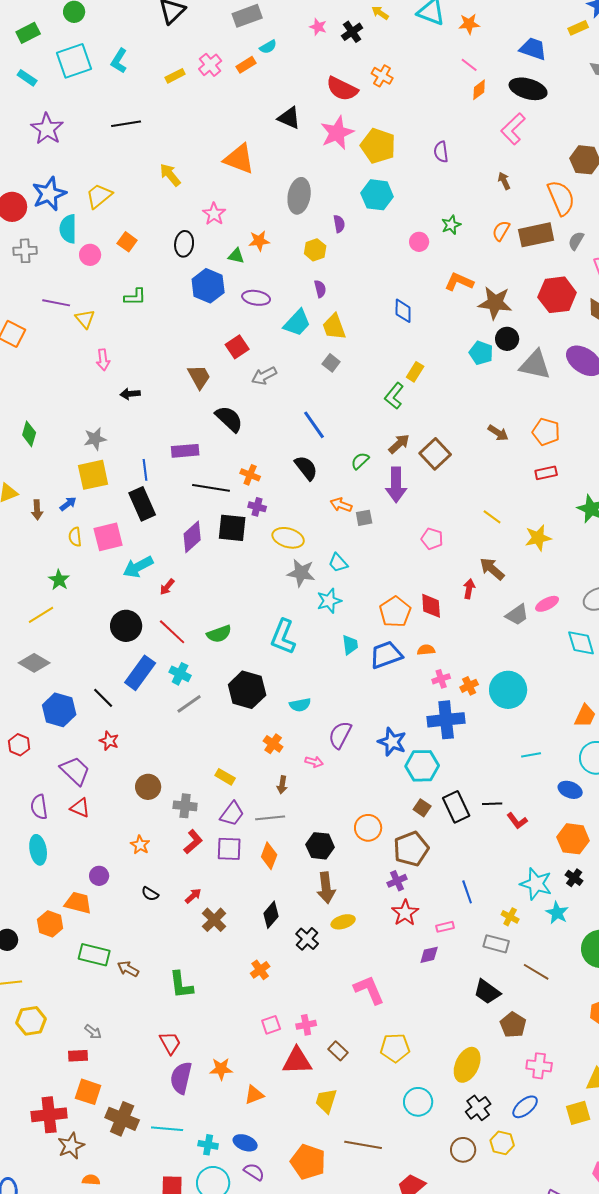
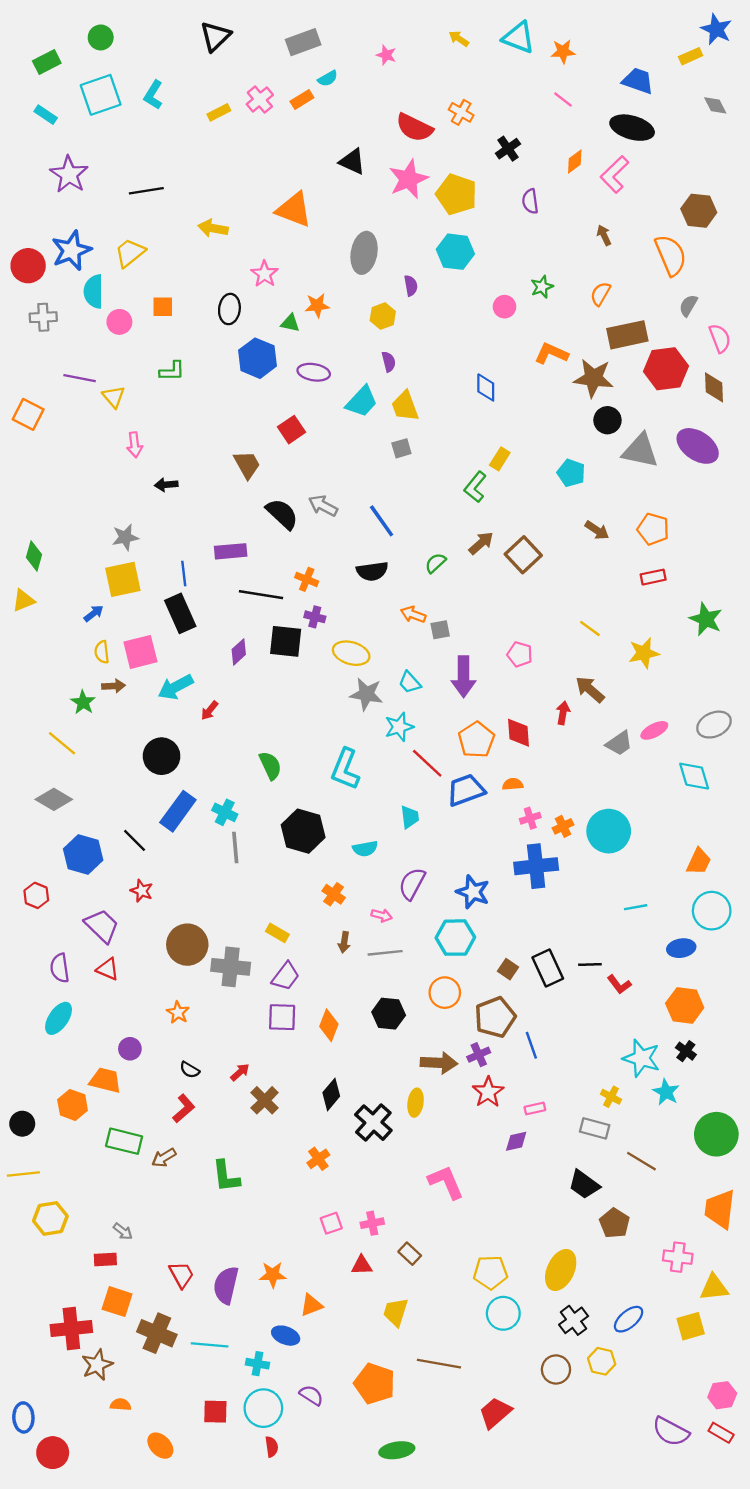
black cross: (352, 32) -> (508, 149), moved
orange diamond: (479, 90) -> (575, 162), moved
black line: (126, 124) -> (146, 191), moved
yellow arrow: (170, 175) -> (213, 228), turned -40
brown rectangle: (536, 235) -> (627, 335), moved
orange square: (127, 242) -> (163, 307), turned -36
cyan pentagon: (481, 353) -> (571, 473), moved
gray square: (331, 363) -> (401, 448), turned 36
gray arrow: (264, 376) -> (323, 506), moved, turned 55
green diamond: (29, 434) -> (34, 556), moved
black semicircle: (306, 468) -> (372, 571), turned 120
purple arrow: (396, 485) -> (464, 677), moved
brown arrow: (37, 510) -> (114, 686), moved, turned -90
purple diamond: (192, 537) -> (239, 652), size x0.7
yellow line: (41, 615) -> (62, 743), turned 72
red line: (172, 632) -> (427, 763), moved
green semicircle: (219, 634) -> (270, 766), turned -95
cyan trapezoid: (350, 645) -> (410, 817), moved
gray line: (189, 704) -> (235, 847), turned -60
cyan hexagon: (422, 766) -> (455, 938), moved
brown circle: (148, 787) -> (187, 945), size x1.4
blue ellipse: (570, 790) -> (681, 948), turned -30
gray cross: (185, 806) -> (231, 967), size x1.4
gray line: (270, 818) -> (385, 953), moved
red L-shape: (193, 842) -> (184, 1108), moved
cyan ellipse: (38, 850) -> (59, 1018), turned 44
brown arrow: (326, 888) -> (439, 1063), moved, turned -80
blue line: (467, 892) -> (531, 1045), moved
yellow ellipse: (343, 922) -> (416, 1103), turned -65
black cross: (307, 939) -> (373, 1123), size x1.4
brown arrow: (128, 969) -> (164, 1158), turned -60
red trapezoid: (170, 1043) -> (181, 1275), moved
yellow pentagon: (395, 1048) -> (490, 1272), moved
red triangle: (297, 1061) -> (362, 1265), size x0.6
pink cross: (539, 1066) -> (678, 1257), moved
blue ellipse: (245, 1143) -> (286, 1336), moved

